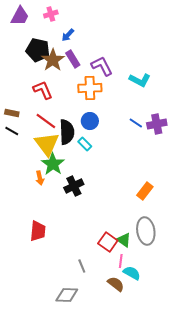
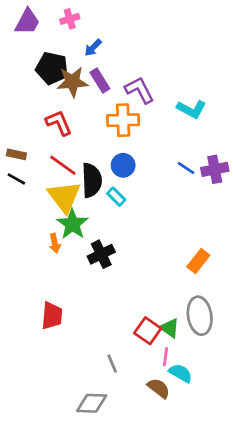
brown star: (53, 60) -> (72, 82), turned 30

